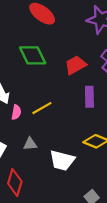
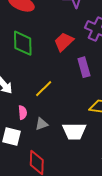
green diamond: (33, 55) -> (23, 43), turned 40
pink semicircle: (16, 112) -> (23, 112), moved

